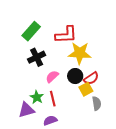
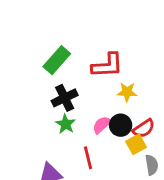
yellow star: (80, 53) -> (127, 92), size x0.6
pink semicircle: (52, 77) -> (102, 125), moved
green star: (37, 97) -> (66, 124), moved

